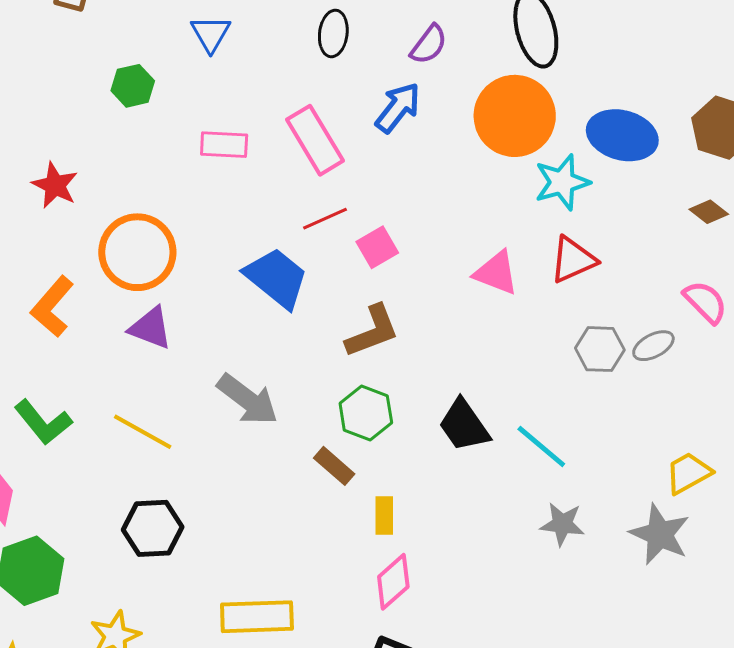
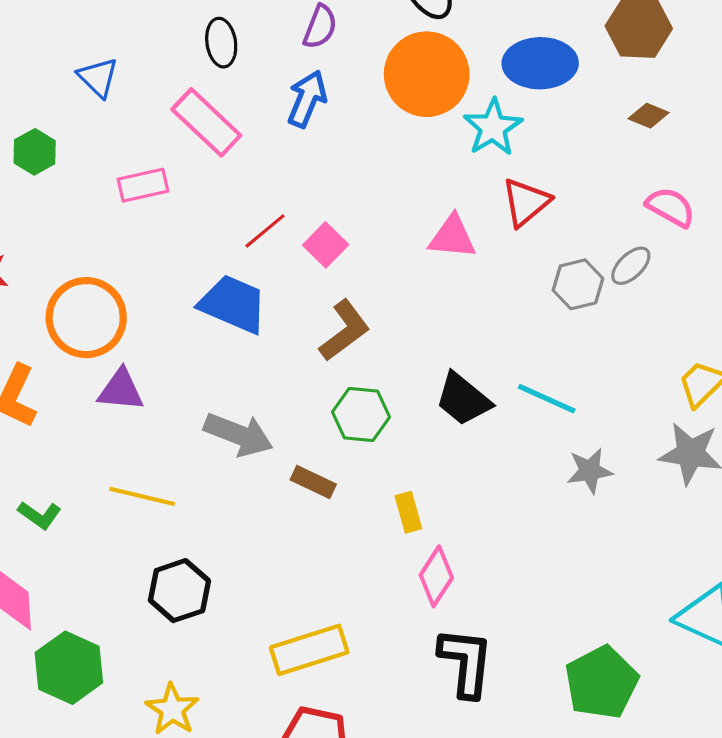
pink rectangle: (315, 140) -> (206, 122), moved
green L-shape: (43, 422) -> (40, 515), size x0.7
brown rectangle: (334, 466) -> (313, 482), moved

